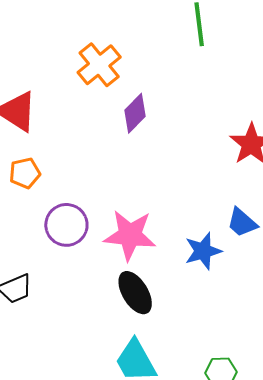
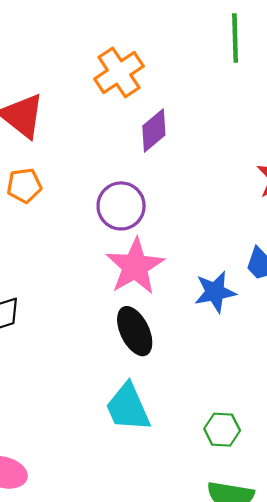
purple circle: (66, 225) -> (121, 206), moved
pink star: (130, 235) -> (135, 266), turned 30

